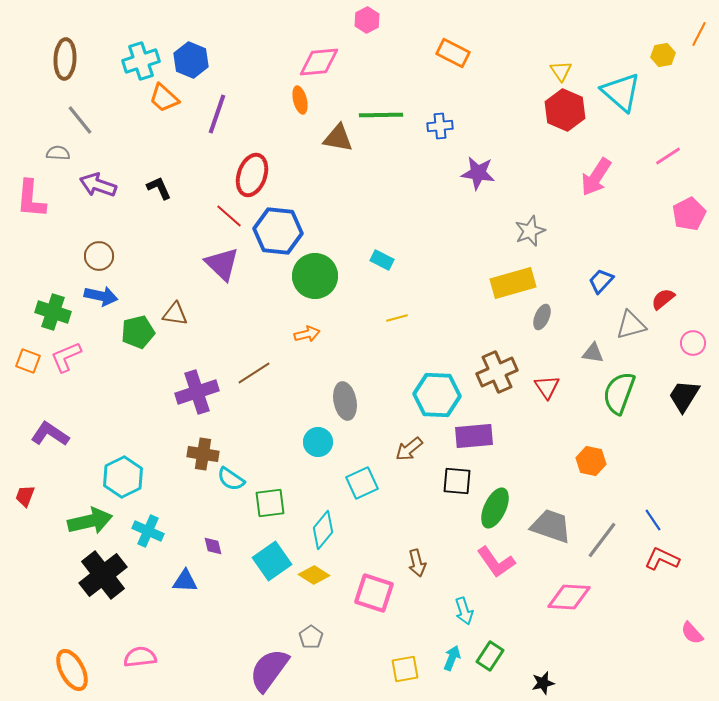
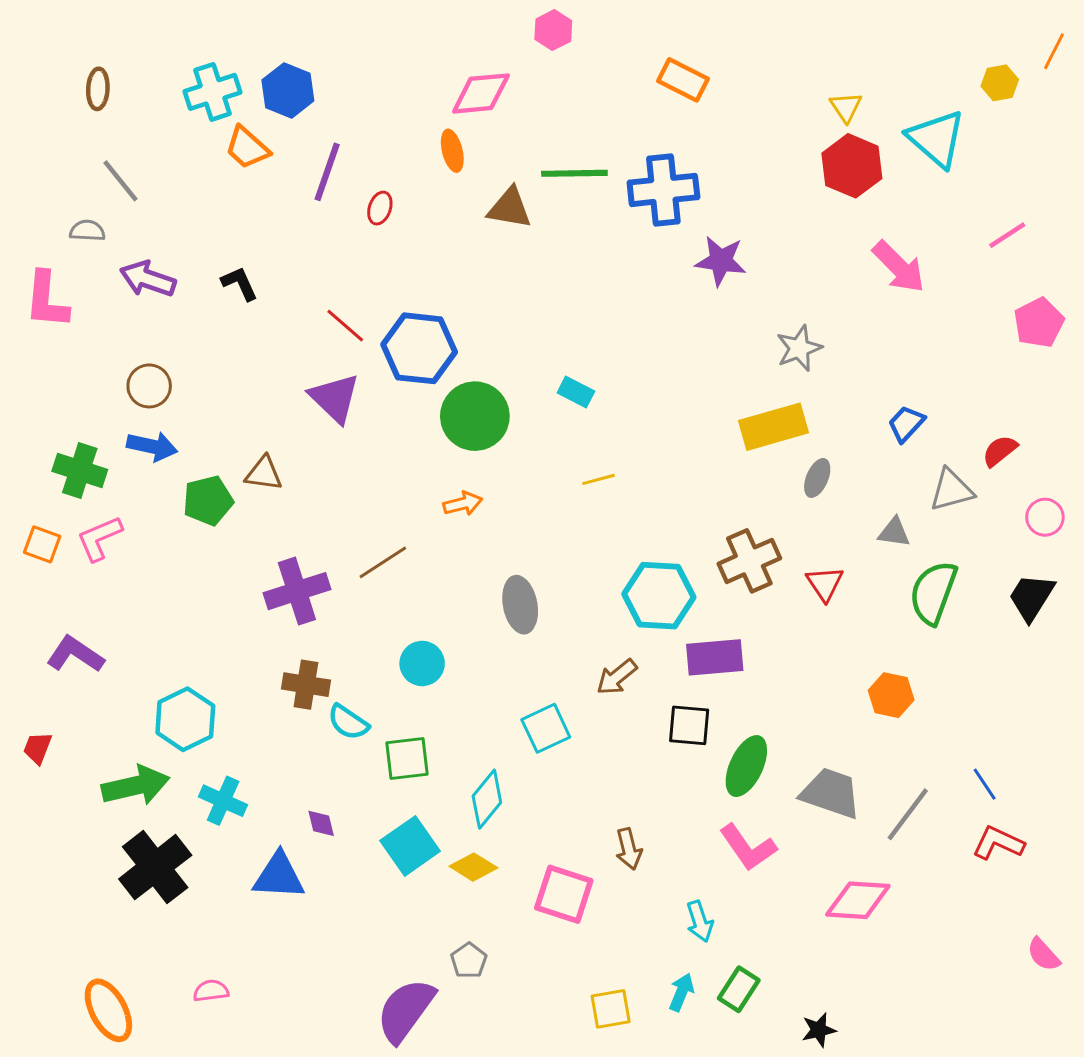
brown ellipse: (65, 59) -> (98, 89), size x0.7
blue cross: (440, 126) -> (663, 190), size x1.8
red ellipse: (252, 175) -> (380, 208), moved, size x0.5
pink arrow: (596, 177) -> (899, 267), turned -78
cyan circle: (318, 442) -> (422, 663), moved
blue triangle: (185, 581) -> (279, 876), size x1.4
pink semicircle: (140, 657) -> (211, 991), size x0.7

